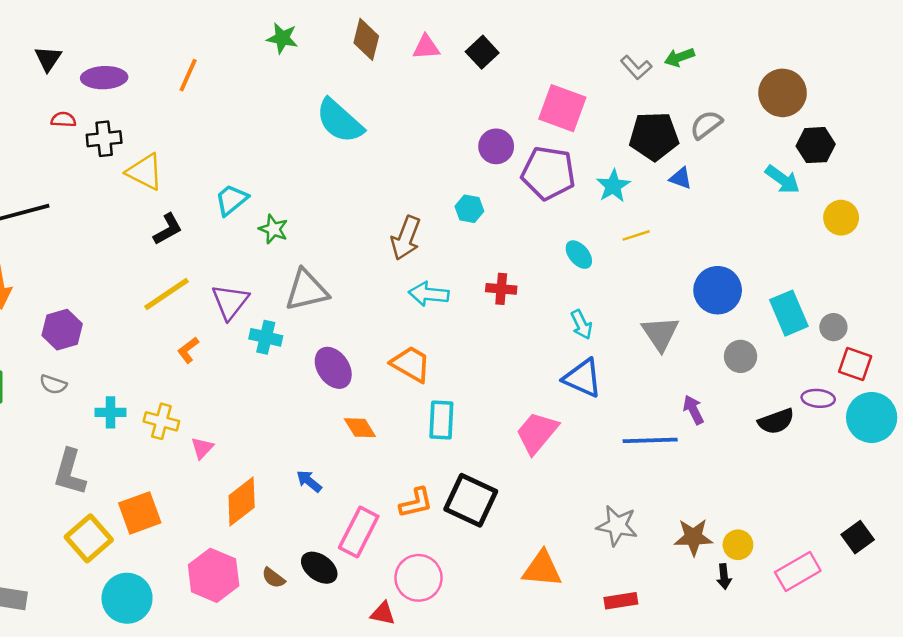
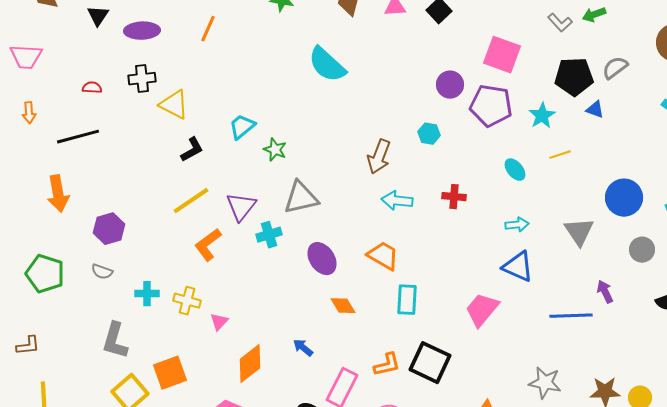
red semicircle: (63, 120) -> (92, 88), moved
cyan arrow: (581, 325) -> (517, 225), turned -70
cyan cross: (266, 337) -> (269, 235), turned -30
orange L-shape: (188, 350) -> (208, 245), size x1.6

